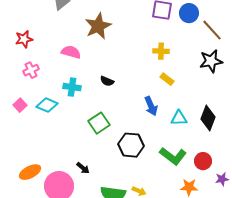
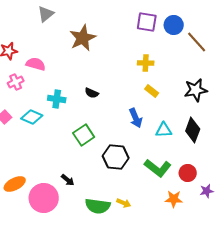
pink semicircle: (71, 52) -> (36, 64), moved
black star: (211, 61) -> (196, 90), moved

